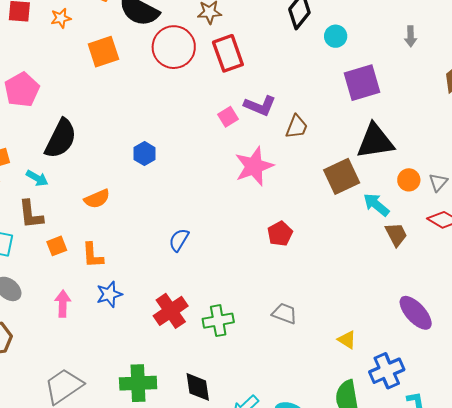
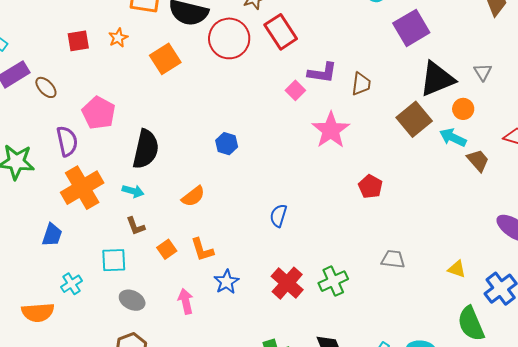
orange circle: (409, 180) -> (463, 109), moved
gray triangle: (438, 182) -> (483, 72), moved
brown L-shape: (31, 214) -> (136, 226), size x0.7

